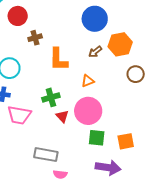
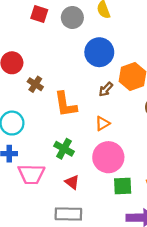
brown cross: (35, 38) -> (35, 84), turned -32
green cross: (51, 97) -> (64, 149), turned -36
red triangle: (62, 116) -> (72, 182), moved

